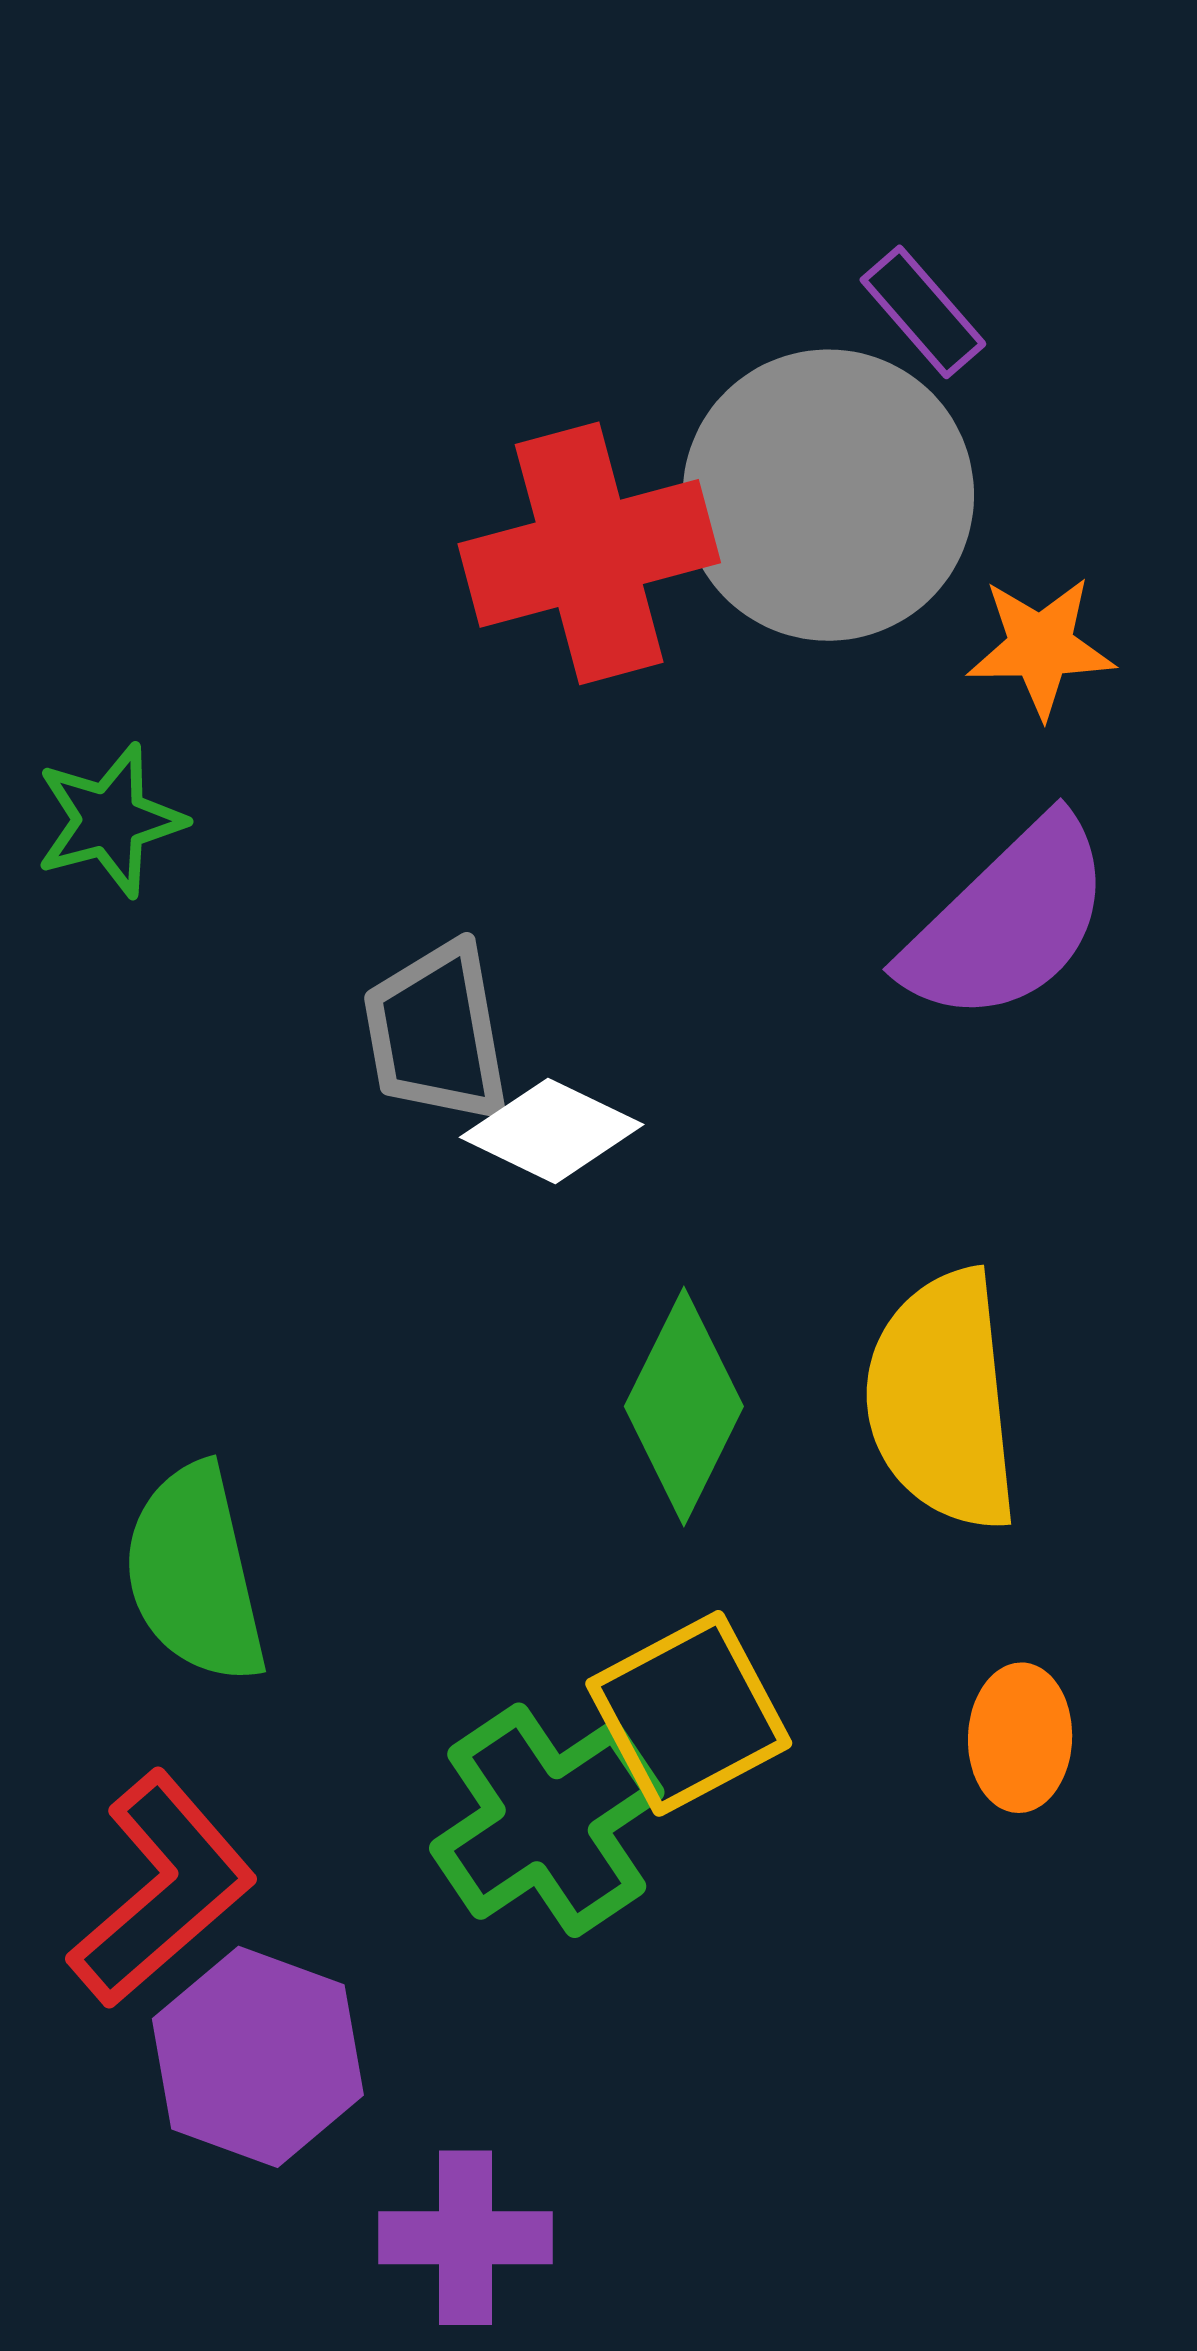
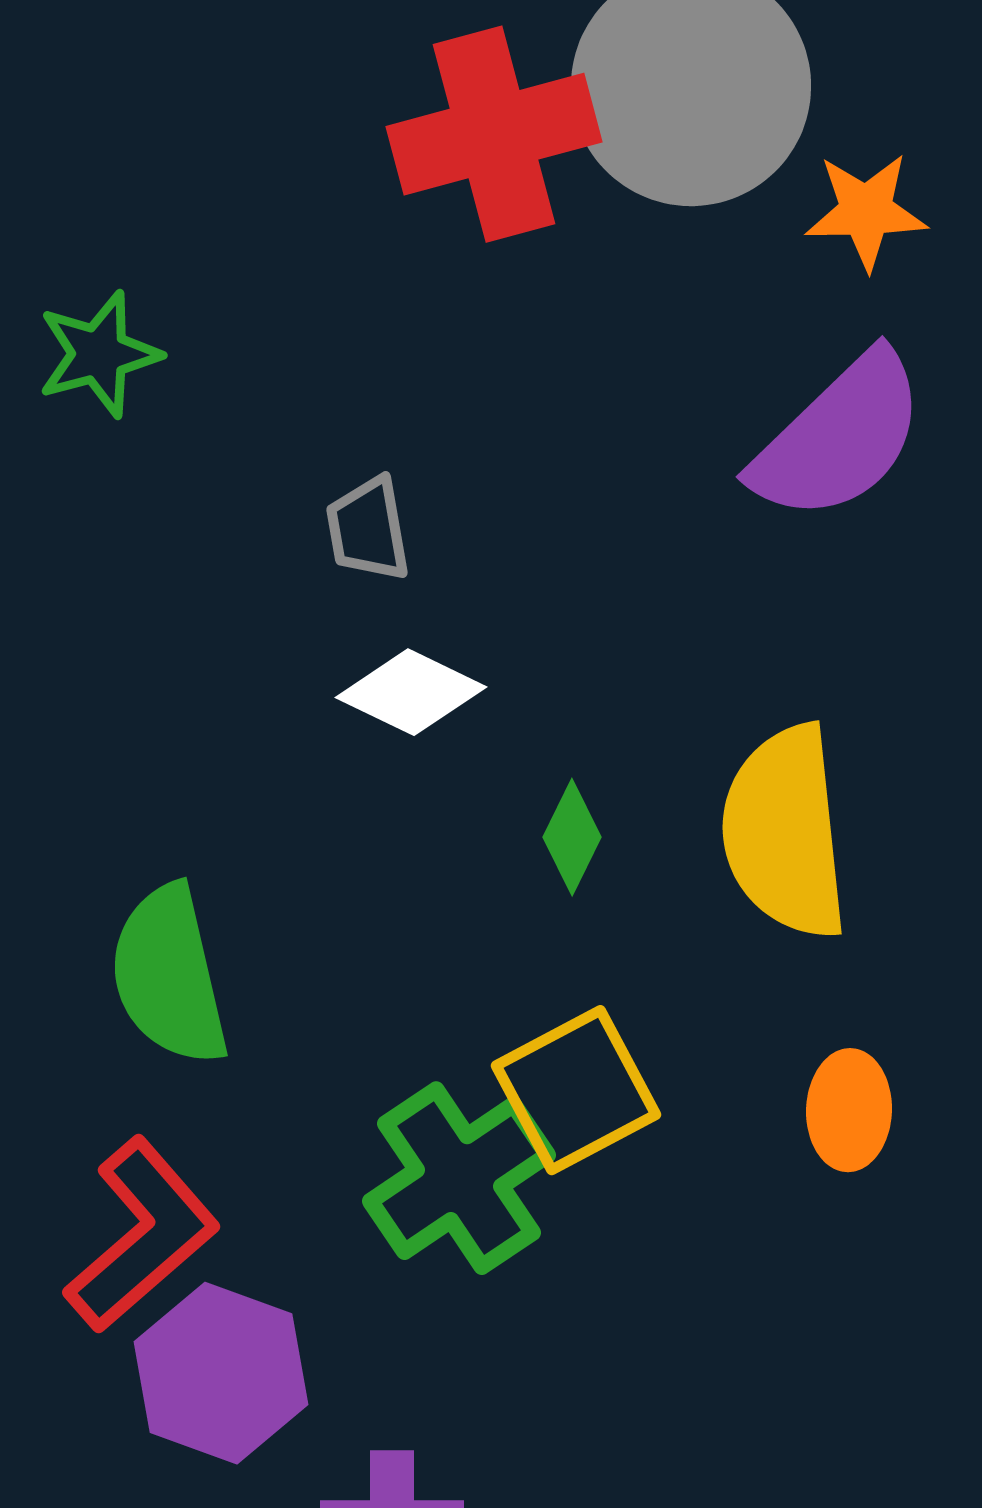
gray trapezoid: (436, 1033) -> (368, 529), size x0.7
white diamond: (552, 1131) -> (411, 692), moved
green diamond: (684, 1406) -> (572, 837), size x0.6

